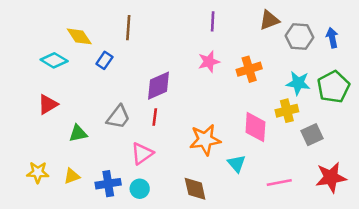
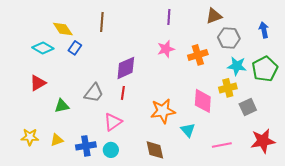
gray hexagon: (299, 36) -> (229, 38), moved
blue rectangle: (104, 60) -> (75, 48), moved

